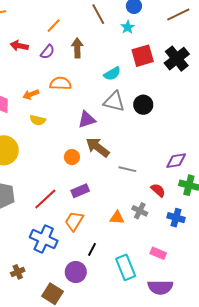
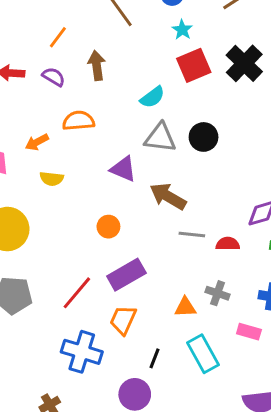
cyan star: (128, 27) -> (182, 30), moved
purple semicircle: (47, 52) -> (54, 77), turned -91
purple triangle: (87, 120) -> (123, 169), turned 48
brown arrow: (98, 147) -> (168, 196), moved
red semicircle: (158, 190) -> (228, 244), moved, turned -35
purple rectangle: (80, 191) -> (126, 275), size x1.4
pink rectangle: (158, 253) -> (249, 332), moved
cyan rectangle: (126, 267) -> (203, 354), moved

